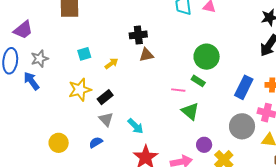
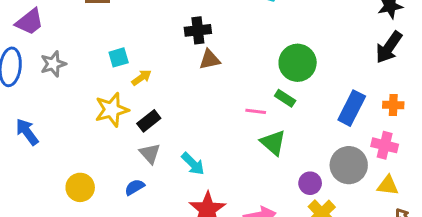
yellow arrow: (111, 64) -> (142, 78), moved
blue arrow: (31, 81) -> (27, 132), moved
purple circle: (204, 145) -> (310, 183), moved

